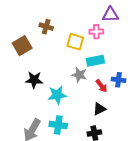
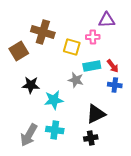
brown cross: (46, 27) -> (43, 32), size x1.6
red arrow: (101, 86) -> (113, 66), moved
black triangle: (99, 109) -> (96, 114), size x1.5

